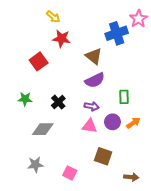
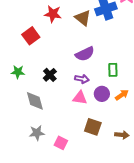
brown triangle: (94, 56) -> (83, 18), moved
gray diamond: (43, 129) -> (35, 101), turned 75
gray star: (35, 165) -> (37, 133), moved
brown arrow: (131, 177) -> (122, 135), moved

